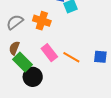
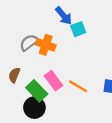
gray semicircle: (15, 22) -> (29, 43), moved
green rectangle: (22, 62) -> (37, 91), moved

